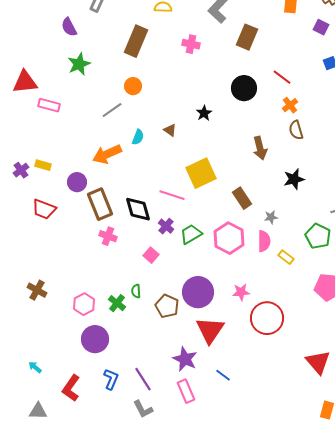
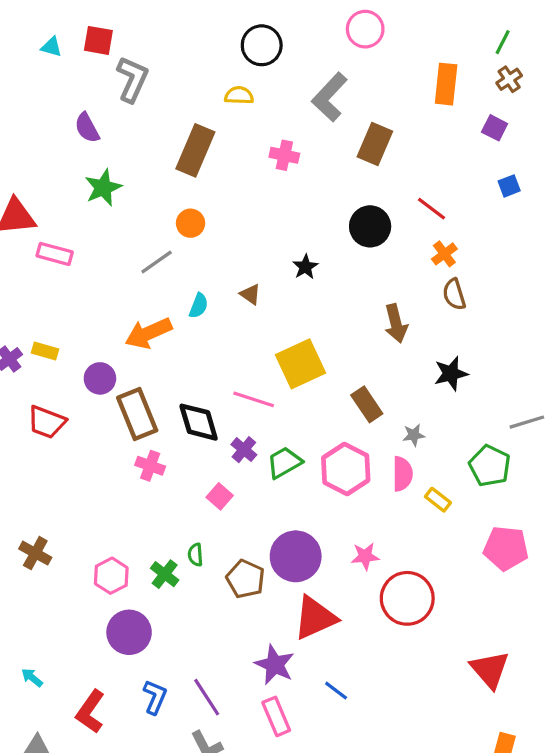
red triangle: (210, 330) -> (315, 618), turned 32

